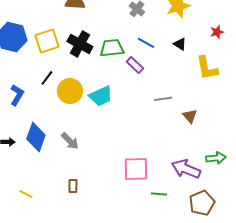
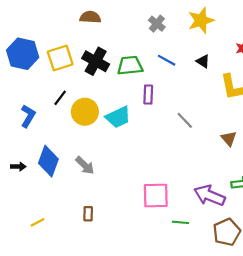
purple rectangle: (135, 65) -> (148, 95), moved, turned 48
gray line: (163, 99) -> (185, 120), turned 54
brown triangle: (190, 116) -> (229, 139), moved
yellow line: (26, 194) -> (38, 222), turned -56

